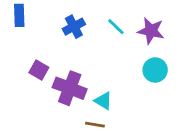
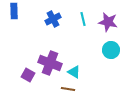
cyan line: (116, 27) -> (83, 19), turned 32
purple square: (39, 70) -> (28, 75), moved

